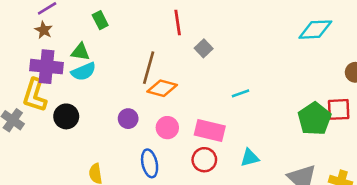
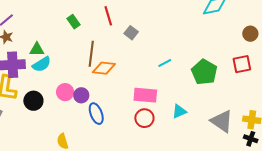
green rectangle: (100, 20) -> (74, 22), moved
green pentagon: (314, 119) -> (204, 72), moved
pink circle: (167, 128) -> (65, 92), moved
blue ellipse: (150, 163) -> (96, 114), moved

